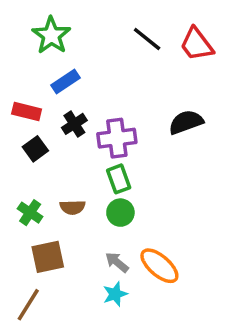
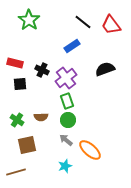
blue rectangle: (65, 81) -> (72, 46), moved
black cross: (74, 124) -> (42, 70), turned -32
purple cross: (117, 138) -> (66, 78), turned -30
black square: (35, 149) -> (20, 84), turned 32
gray arrow: (117, 262) -> (66, 140), moved
brown line: (28, 305) -> (16, 172), turned 42

